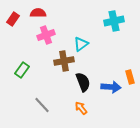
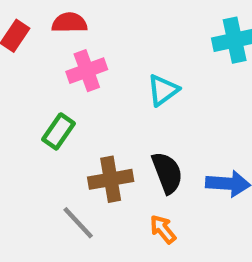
brown cross: (64, 61) -> (111, 179), moved
green rectangle: (22, 70) -> (59, 131), moved

